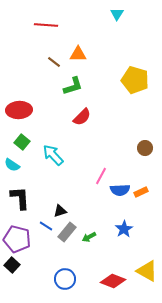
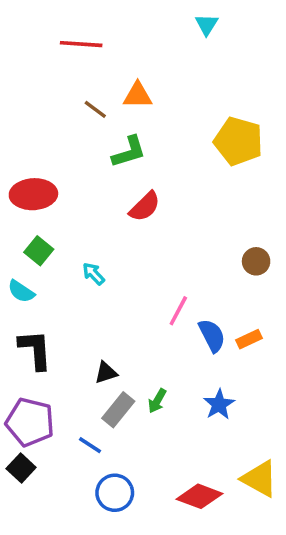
cyan arrow: (53, 155) -> (94, 274), size x0.6
blue semicircle: (120, 190) -> (212, 336), turned -114
blue line: (46, 226) -> (90, 445), moved
green arrow: (89, 237) -> (157, 401), moved, turned -32

